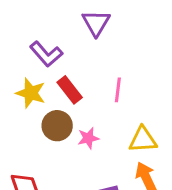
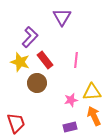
purple L-shape: (46, 54) -> (30, 37), turned -95
pink star: (88, 138) -> (71, 100), moved

